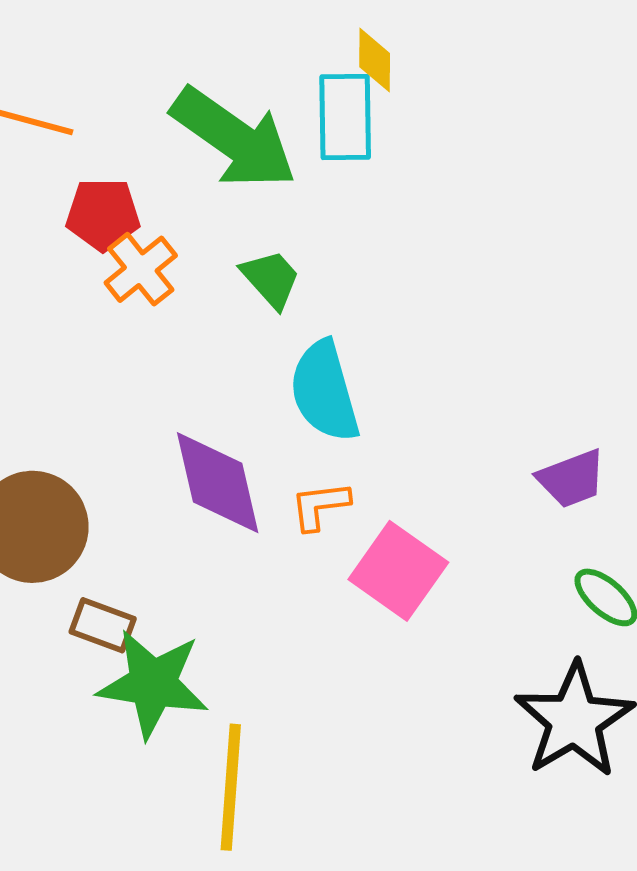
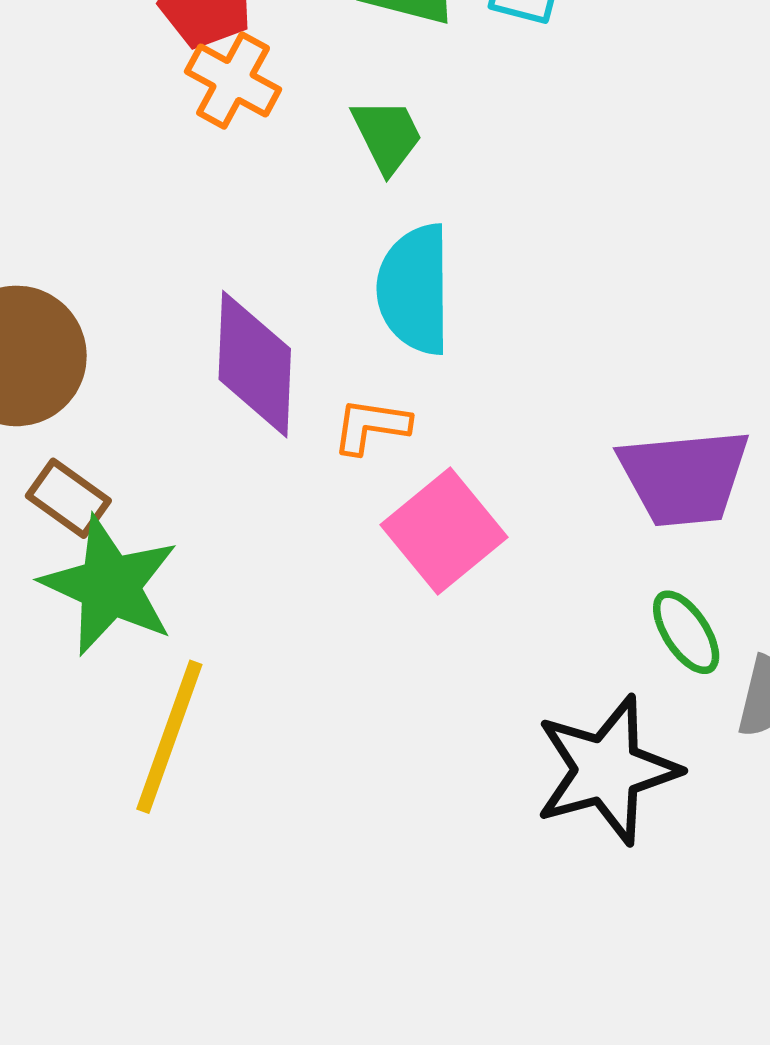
orange cross: (141, 269) -> (233, 80), turned -38
purple trapezoid: (572, 479) -> (684, 477), size x1.5

